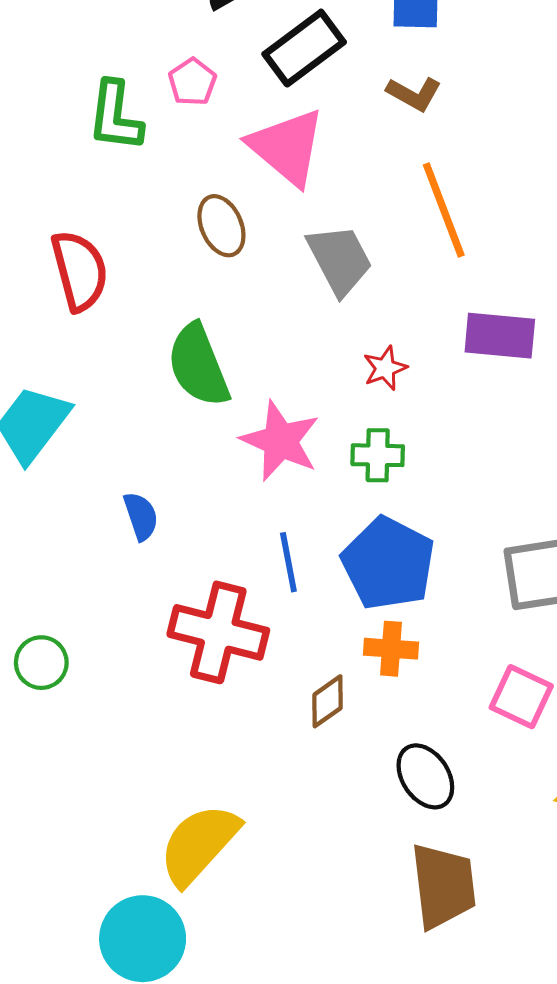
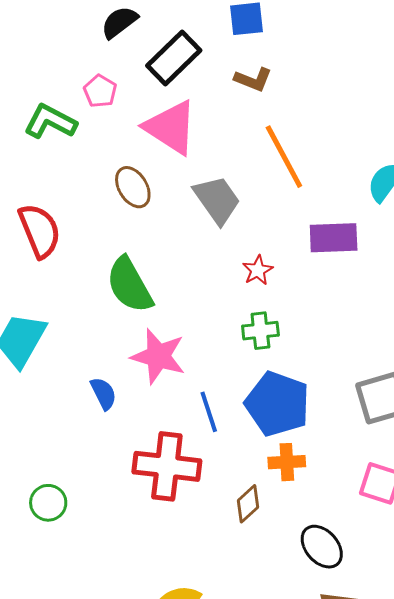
green L-shape: (115, 116) -> (50, 122), turned 118
pink star: (280, 441) -> (158, 356), moved

